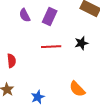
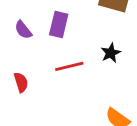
red semicircle: (11, 61) -> (21, 82), moved

